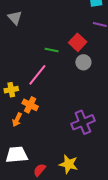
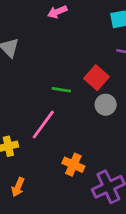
orange cross: (30, 105) -> (73, 165), moved

